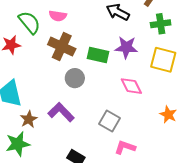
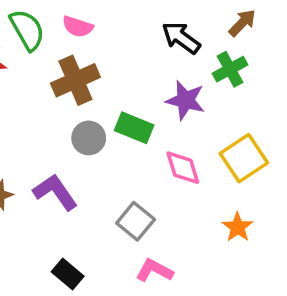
green cross: (161, 24) -> (230, 69), moved, turned -30
brown cross: (62, 47) -> (75, 80), turned 32
green rectangle: (98, 55) -> (134, 128), moved
yellow square: (163, 60) -> (244, 158), moved, turned 32

